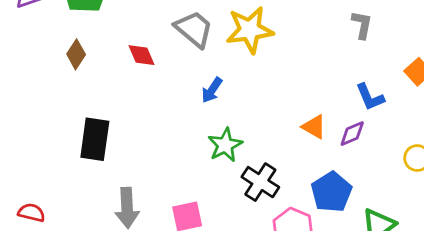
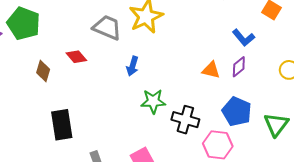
brown diamond: (76, 54) -> (43, 71), moved
green star: (225, 145) -> (153, 101), turned -30

